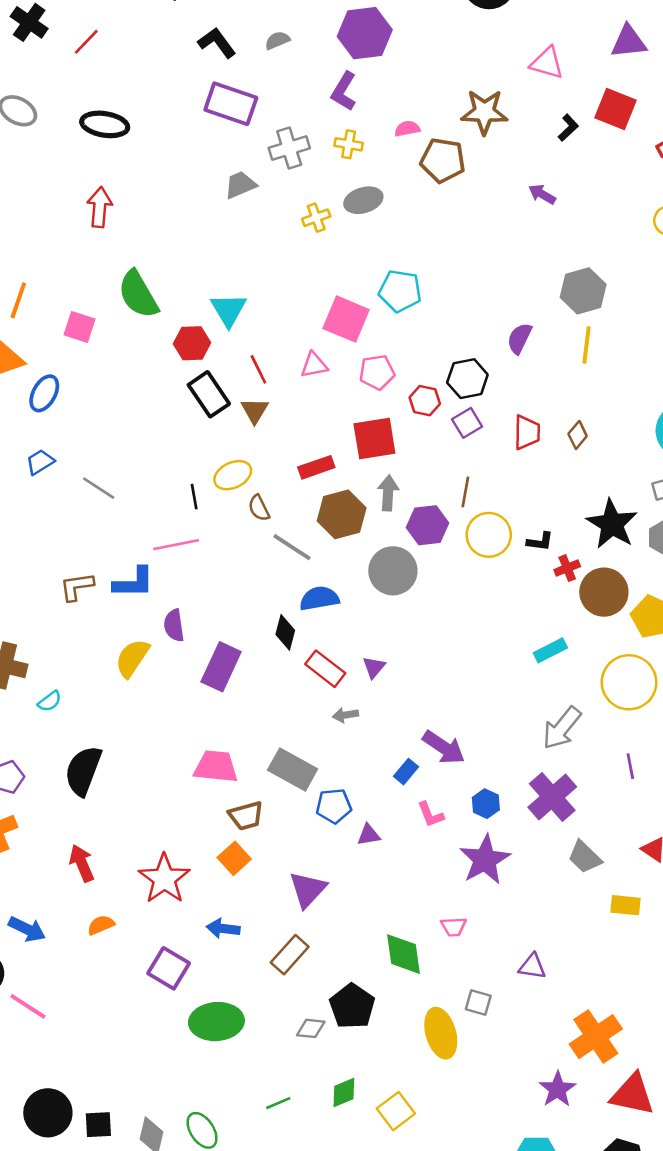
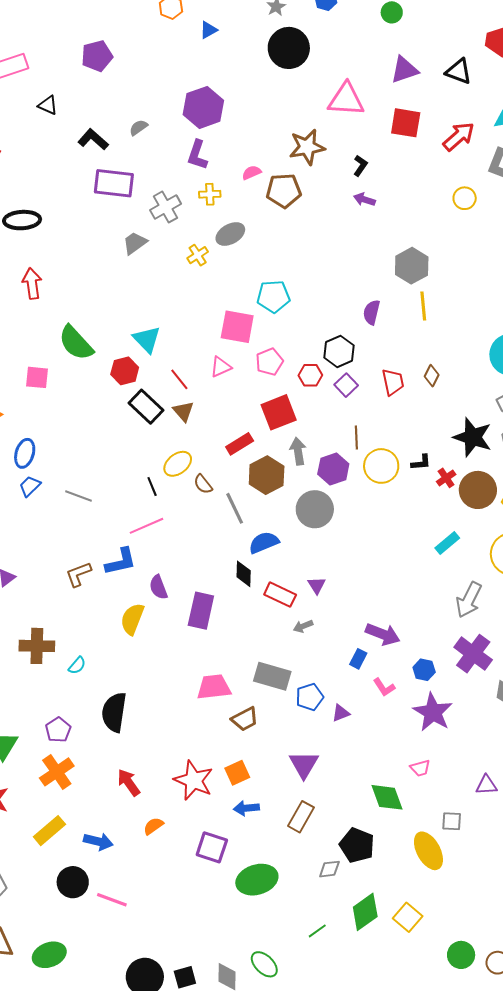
pink triangle: (547, 63) -> (346, 99), size x1.4
black L-shape: (568, 128) -> (360, 166), moved
blue ellipse: (44, 393) -> (25, 453), moved
gray line: (292, 547) -> (235, 508), turned 44
orange square: (234, 858) -> (237, 773), moved, turned 30
green diamond: (344, 1092) -> (365, 912), size x1.5

